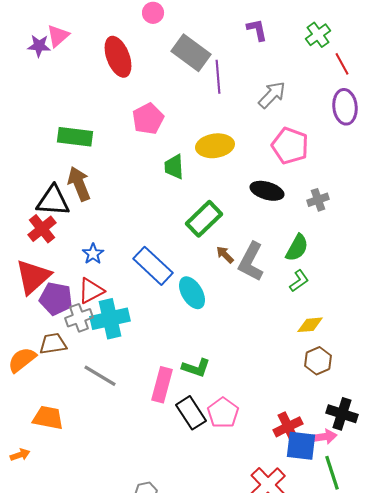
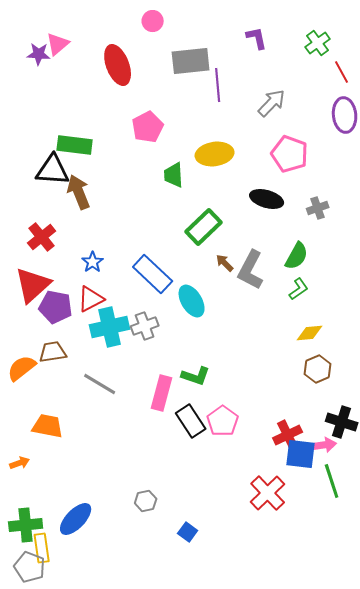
gray rectangle: (191, 53) -> (191, 61), turned -42
black triangle: (53, 201) -> (53, 170), moved
gray cross: (79, 318) -> (145, 326), moved

